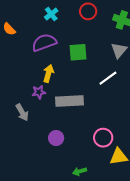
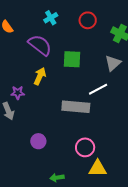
purple semicircle: (44, 43) -> (40, 45), turned 50
purple star: (39, 92) -> (18, 93), moved
gray rectangle: (69, 101) -> (76, 107), moved

